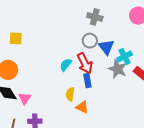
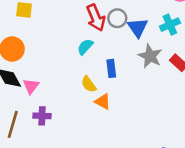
cyan cross: (125, 57) -> (170, 25), moved
red arrow: (85, 63) -> (96, 18), moved
yellow semicircle: (70, 94) -> (89, 84), turned -48

